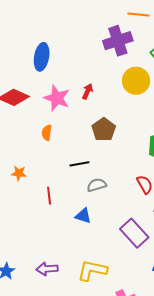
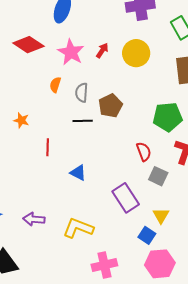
yellow circle: (136, 81) -> (136, 53), moved
brown pentagon: (104, 130) -> (110, 106), moved
gray semicircle: (97, 185) -> (82, 93), moved, turned -78

